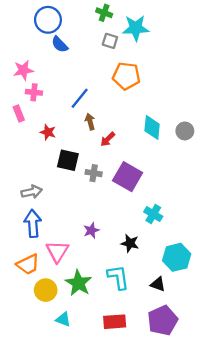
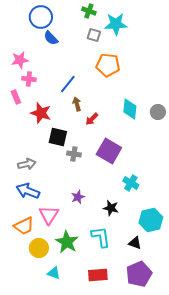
red star: (48, 132) -> (41, 113), size x1.5
gray cross: (94, 173) -> (74, 154), moved
blue arrow: (33, 223) -> (28, 191), turned -65

